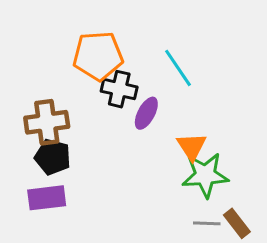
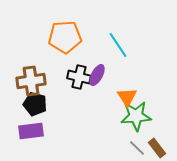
black cross: (119, 89) -> (79, 77), moved
gray line: (207, 223) -> (137, 148), turned 42

